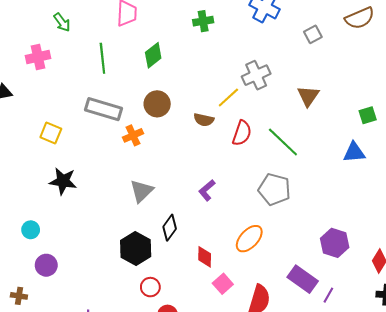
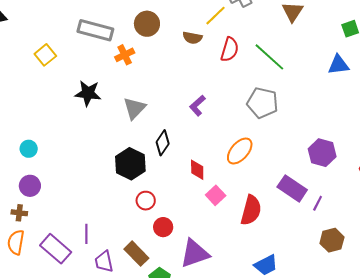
yellow square: (51, 133) -> (45, 55), turned 30
black star: (63, 181) -> (88, 93), moved
purple circle: (46, 265) -> (30, 186), moved

